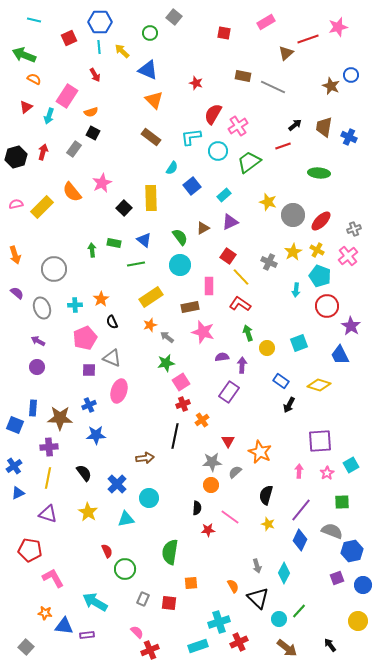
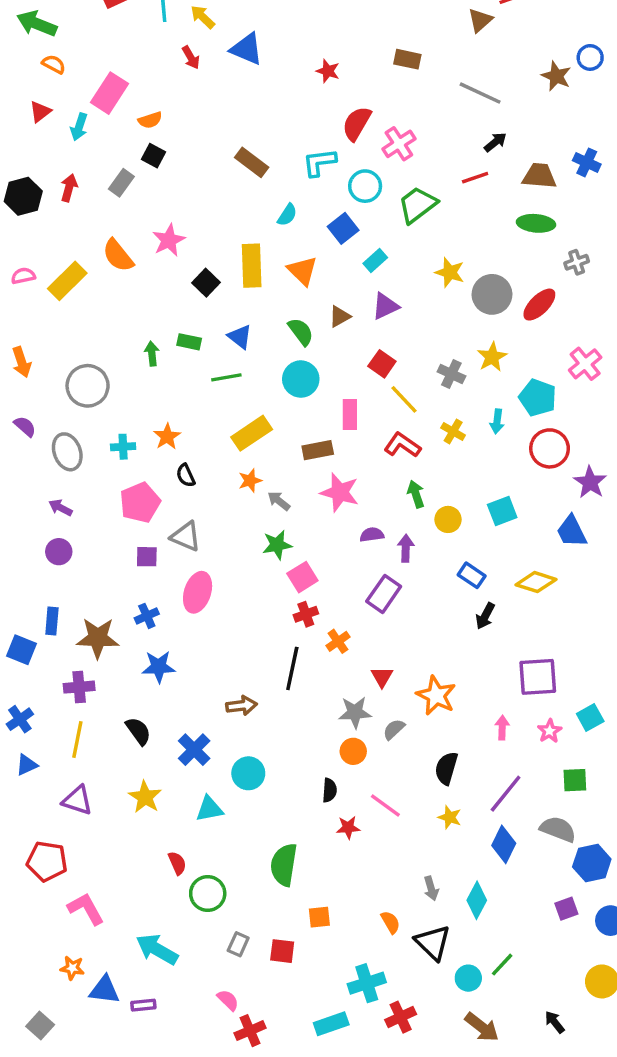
red arrow: (95, 75) -> (191, 57), moved
gray line: (273, 87) -> (480, 93), moved
orange triangle: (154, 100) -> (302, 271), moved
brown trapezoid: (324, 127) -> (539, 176), moved, turned 85
blue square: (192, 186) -> (343, 228), moved
gray cross: (354, 229) -> (577, 262), moved
yellow cross: (317, 250) -> (453, 431), moved

